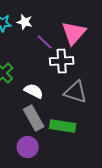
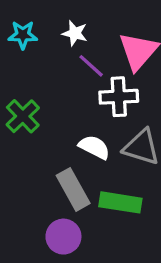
white star: (25, 22) -> (75, 33), moved
white semicircle: (34, 91) -> (94, 147), moved

